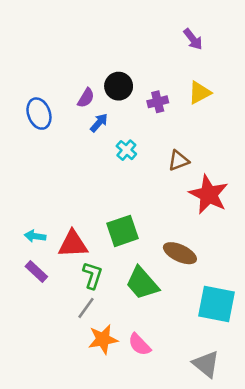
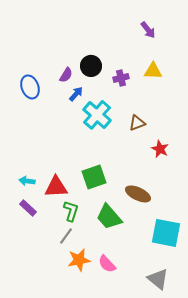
yellow triangle: (199, 93) -> (153, 71), turned 30
cyan cross: (126, 150) -> (97, 115), size x1.8
red star: (209, 194) -> (160, 149), size x0.6

